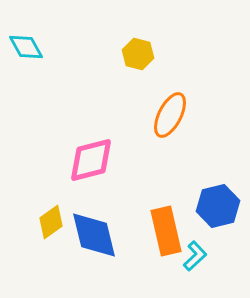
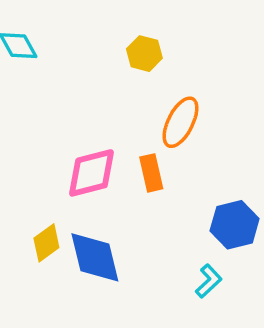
orange rectangle: (166, 231) -> (151, 173), moved, size x0.7

